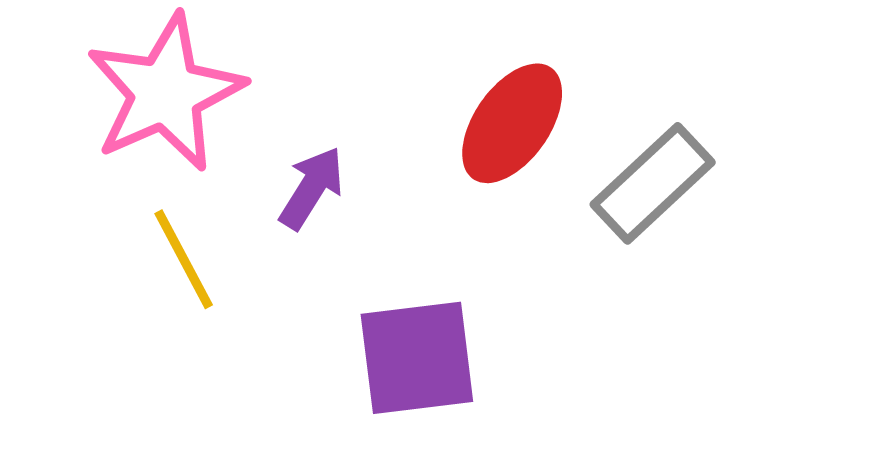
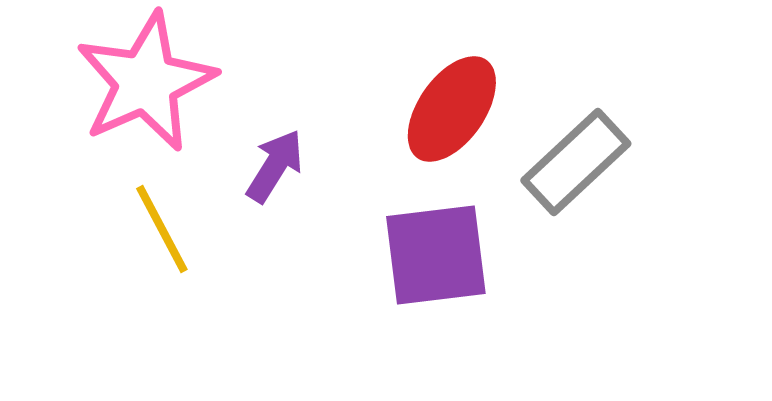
purple square: (417, 358) -> (436, 255), moved

